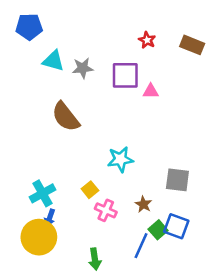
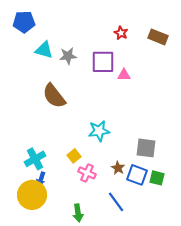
blue square: (176, 226) -> (137, 175), moved
green square: (158, 230) -> (157, 178), moved, turned -35
blue line: (141, 246) -> (116, 202), turned -60

